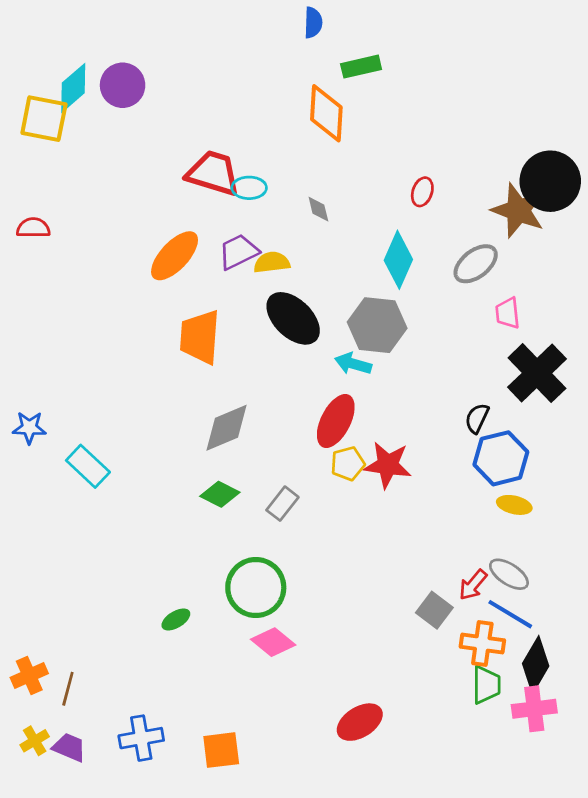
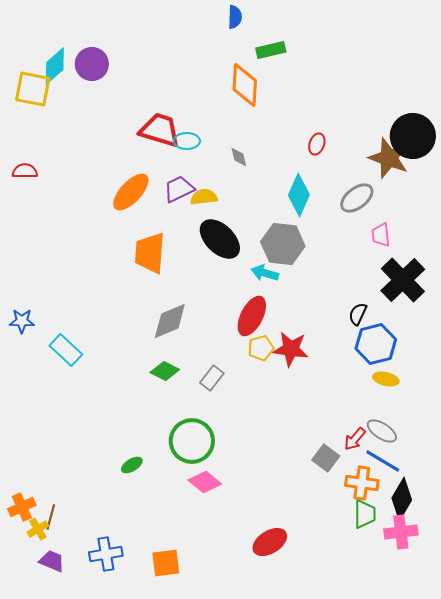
yellow cross: (35, 741) -> (38, 529), moved

